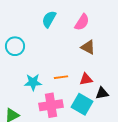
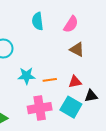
cyan semicircle: (49, 19) -> (38, 21), turned -36
cyan star: (33, 82) -> (26, 76), moved

